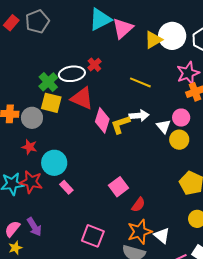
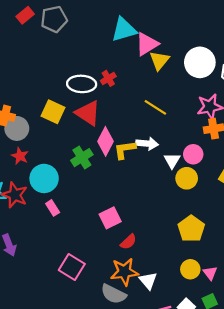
yellow triangle: (153, 40) -> (159, 60), moved, turned -30
green cross: (48, 82) -> (82, 158), moved
gray circle: (32, 118) -> (17, 128), moved

